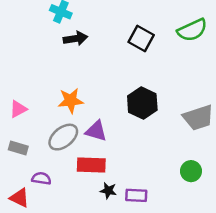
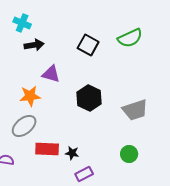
purple triangle: (96, 131) -> (51, 74), moved
black star: (108, 191) -> (72, 153), moved
purple rectangle: (136, 195) -> (84, 174), turned -30

